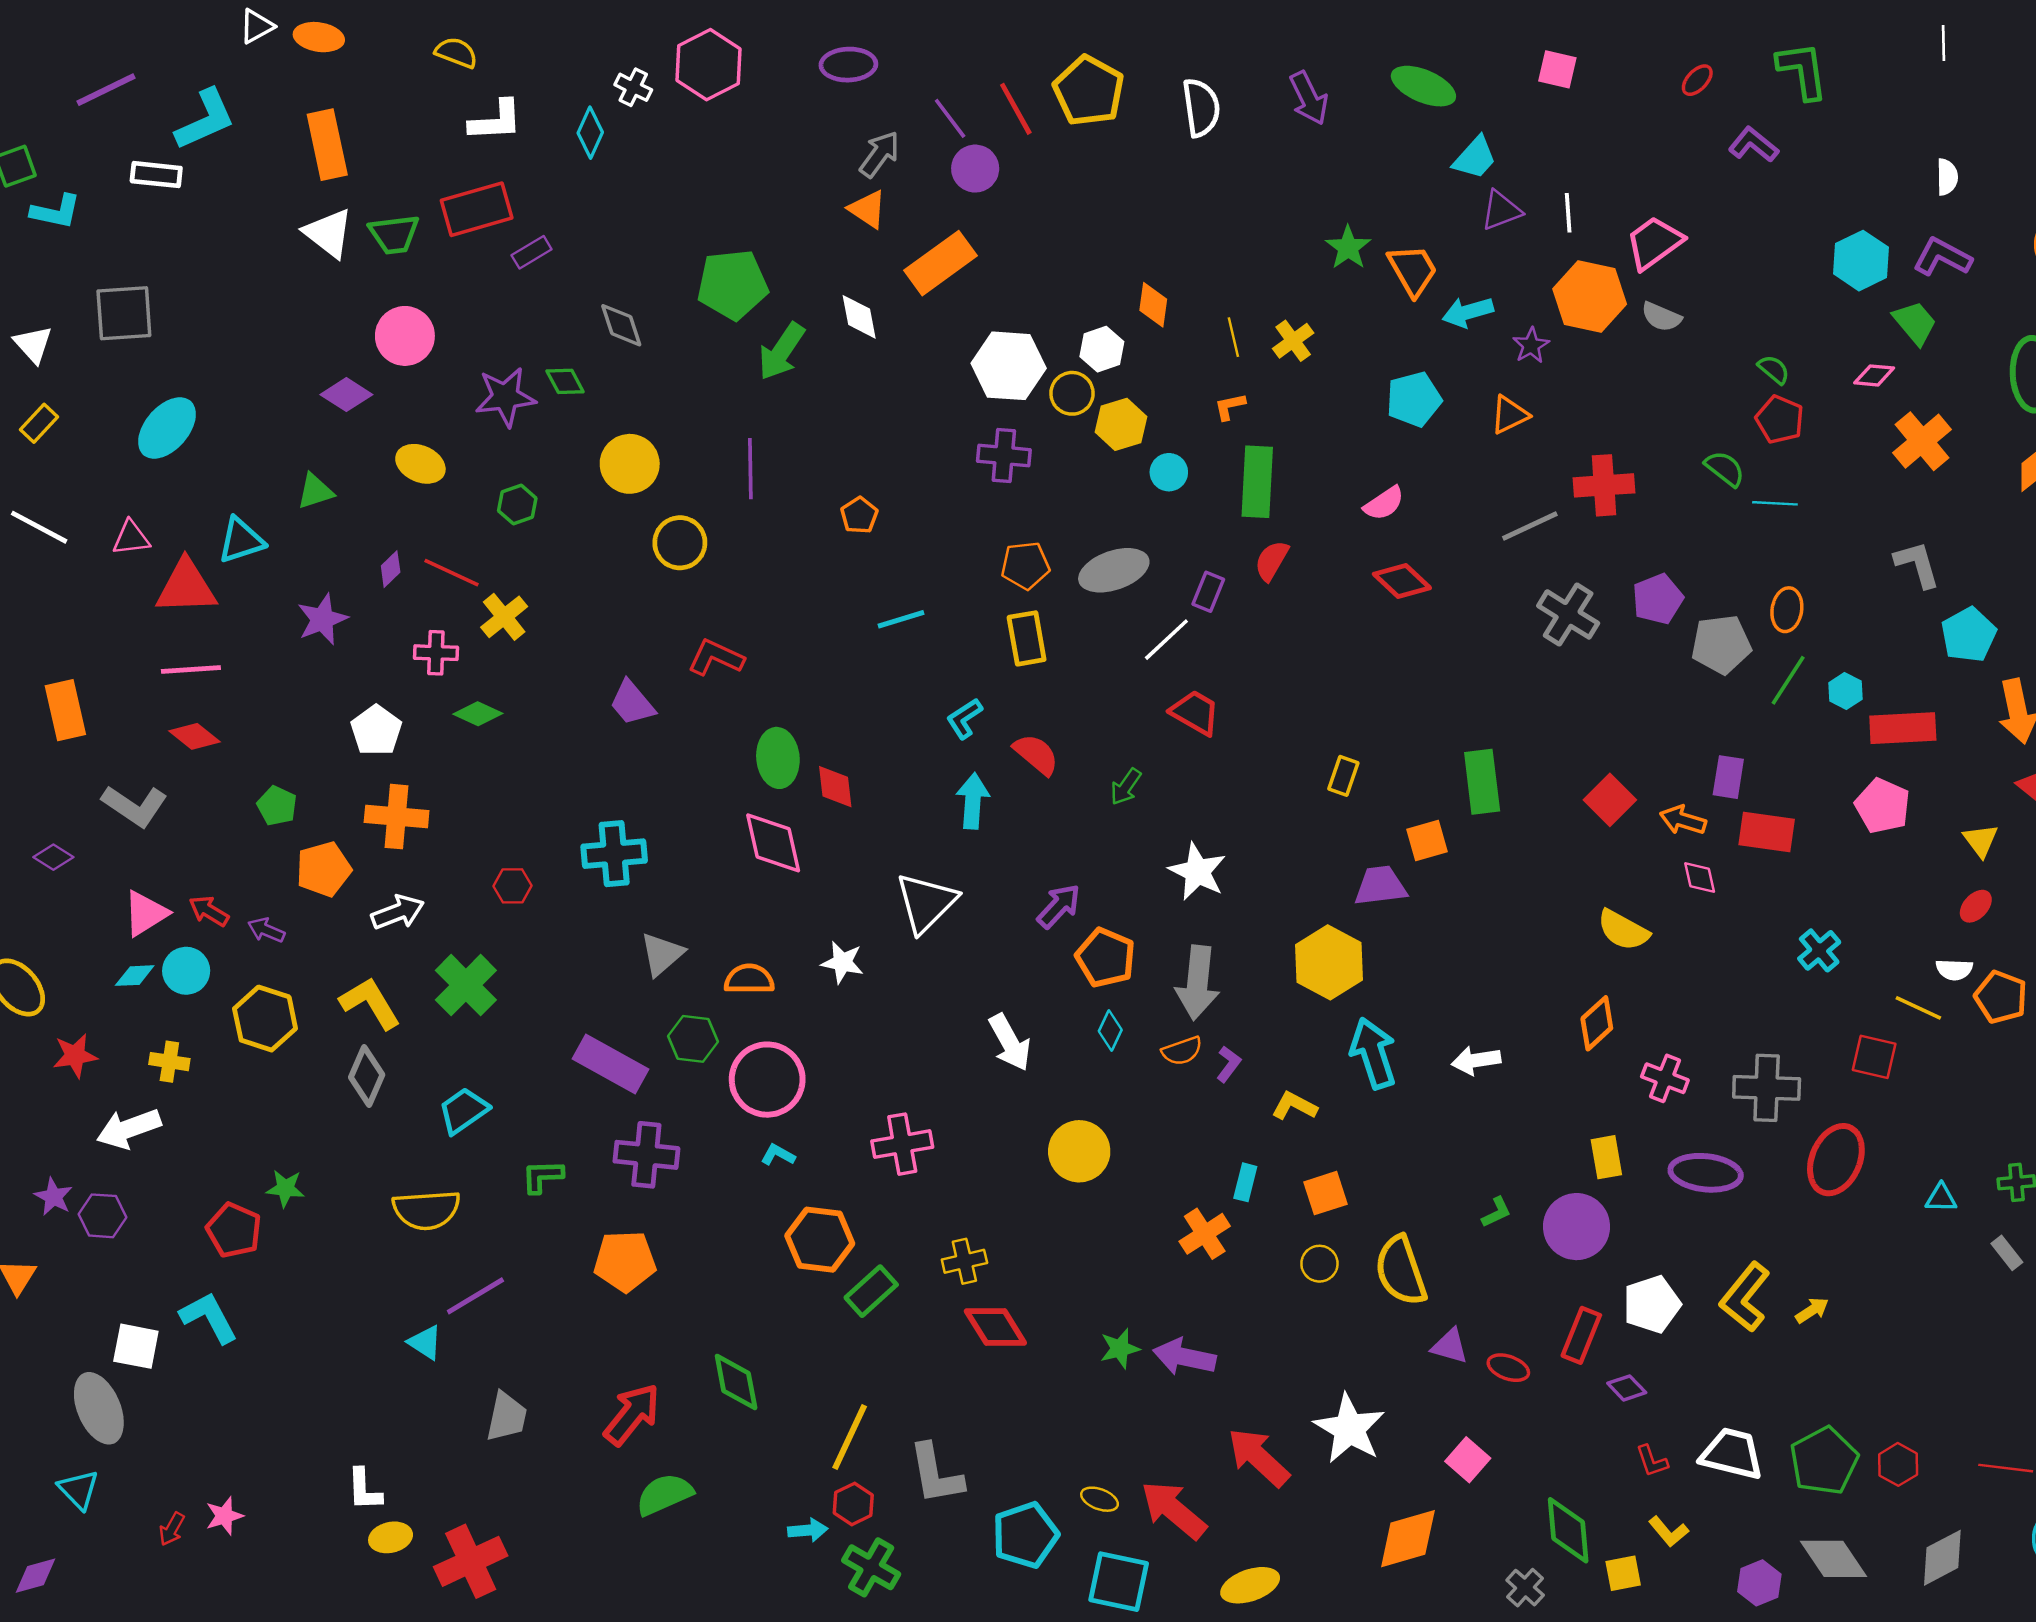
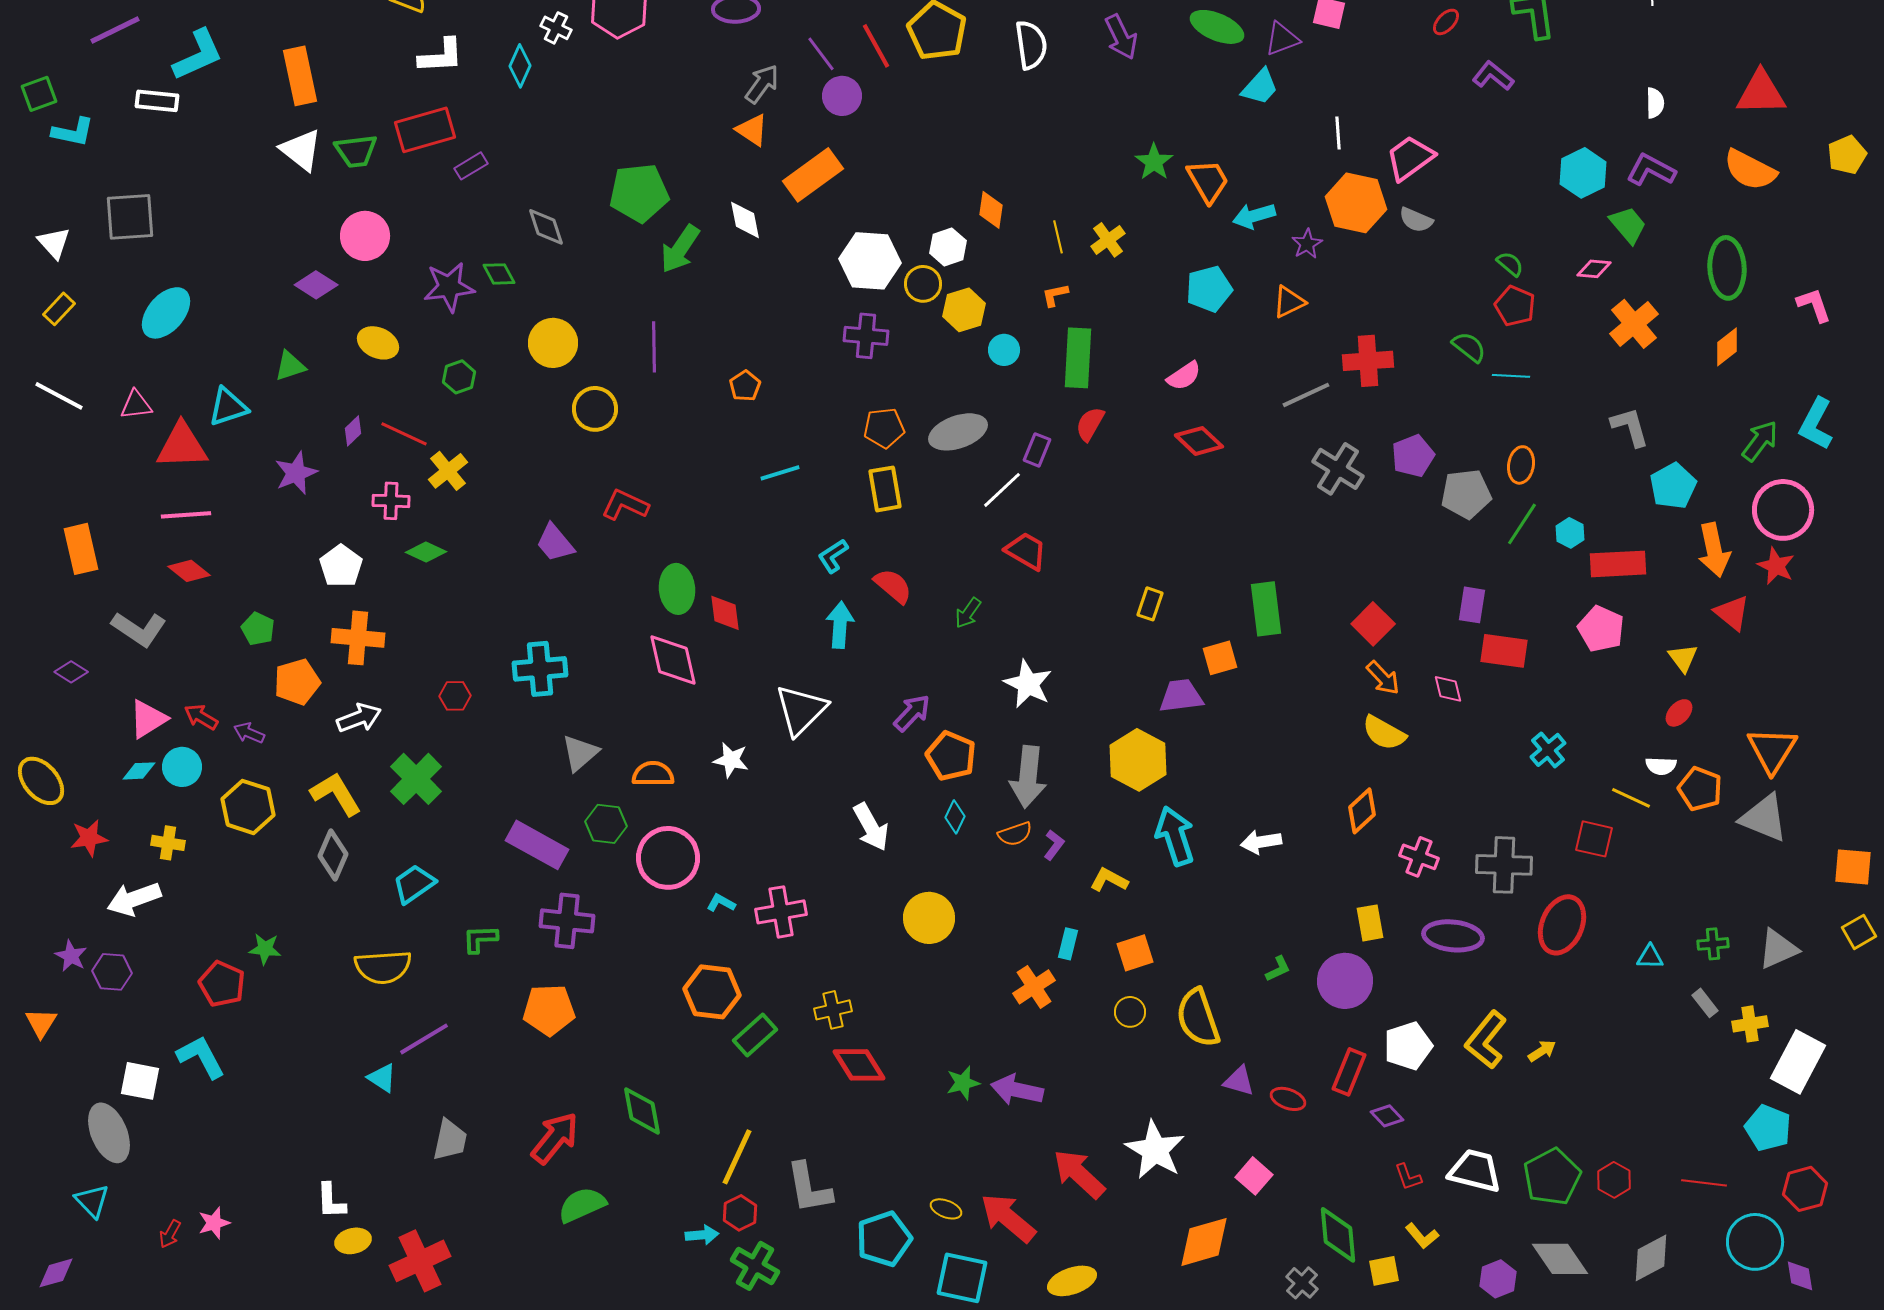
purple triangle: (1501, 210) -> (1282, 39), moved
orange arrow: (1683, 820) -> (1383, 678), moved, turned -150
cyan L-shape: (778, 1155) -> (721, 903), moved

